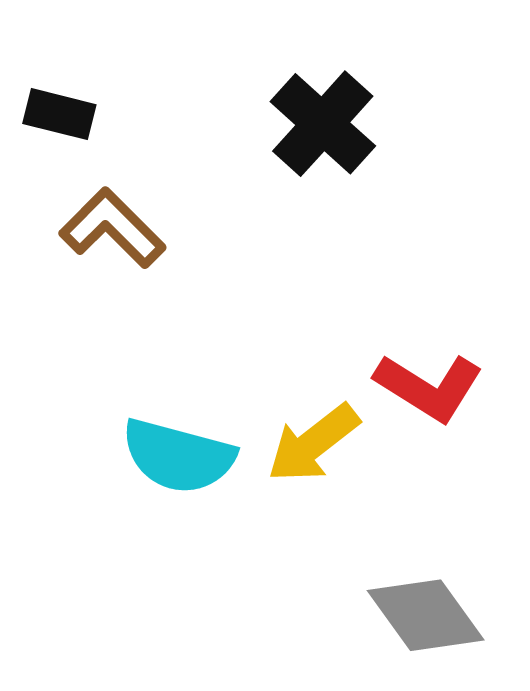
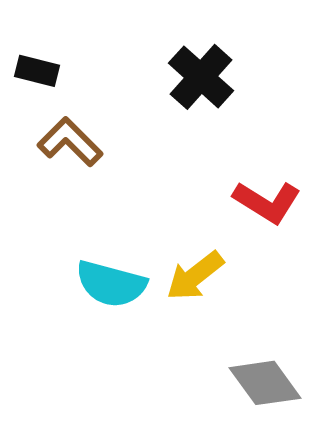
red L-shape: (429, 387) -> (267, 202), moved

